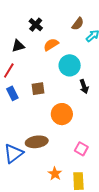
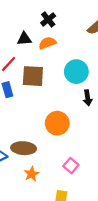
orange semicircle: (51, 45) -> (47, 43), moved
brown square: (38, 89) -> (33, 76), moved, size x1.5
orange star: (55, 174) -> (31, 174), moved

